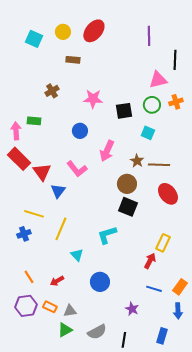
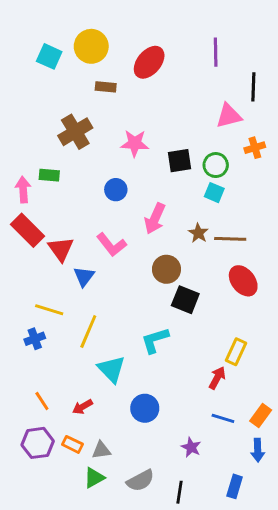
red ellipse: (94, 31) -> (149, 62), moved
yellow circle: (63, 32) -> (91, 46), size x1.5
brown cross: (52, 91) -> (75, 132), size x1.6
green circle: (152, 105) -> (216, 165), moved
brown circle: (127, 184) -> (166, 269), moved
cyan triangle: (77, 255) -> (111, 369), size x1.5

